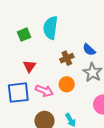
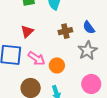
orange circle: (67, 84) -> (57, 65), moved

